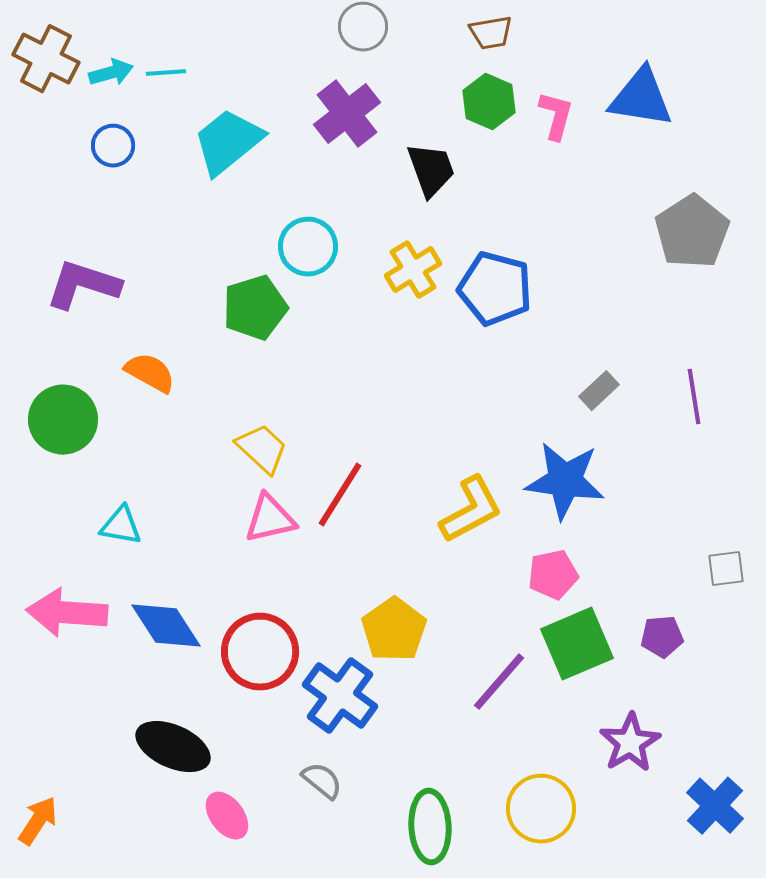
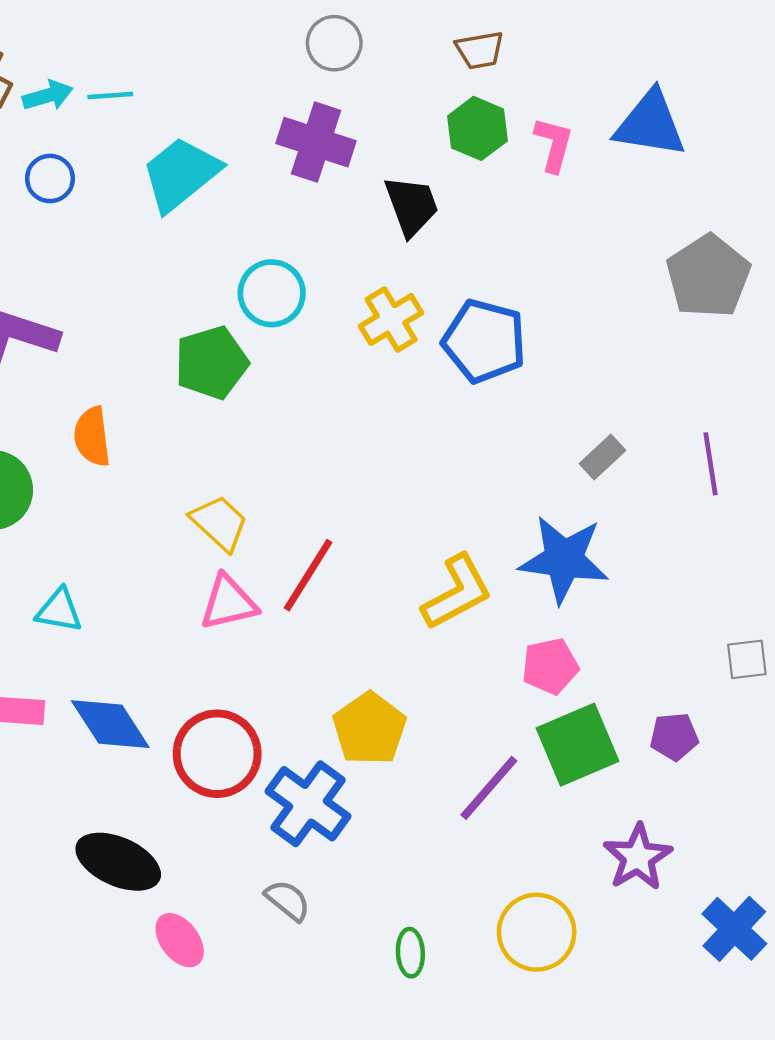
purple cross: (347, 114) -> (316, 142), turned -34
orange semicircle: (150, 373) -> (92, 437), turned -126
green ellipse: (430, 827) -> (410, 953), size x0.6

